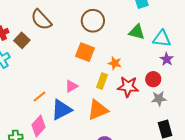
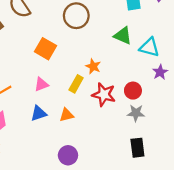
orange square: (85, 52) -> (45, 49), moved
purple star: (167, 59) -> (160, 72), moved
blue triangle: (62, 110) -> (39, 113), moved, size x0.7
orange triangle: (98, 110) -> (67, 115), size x0.6

